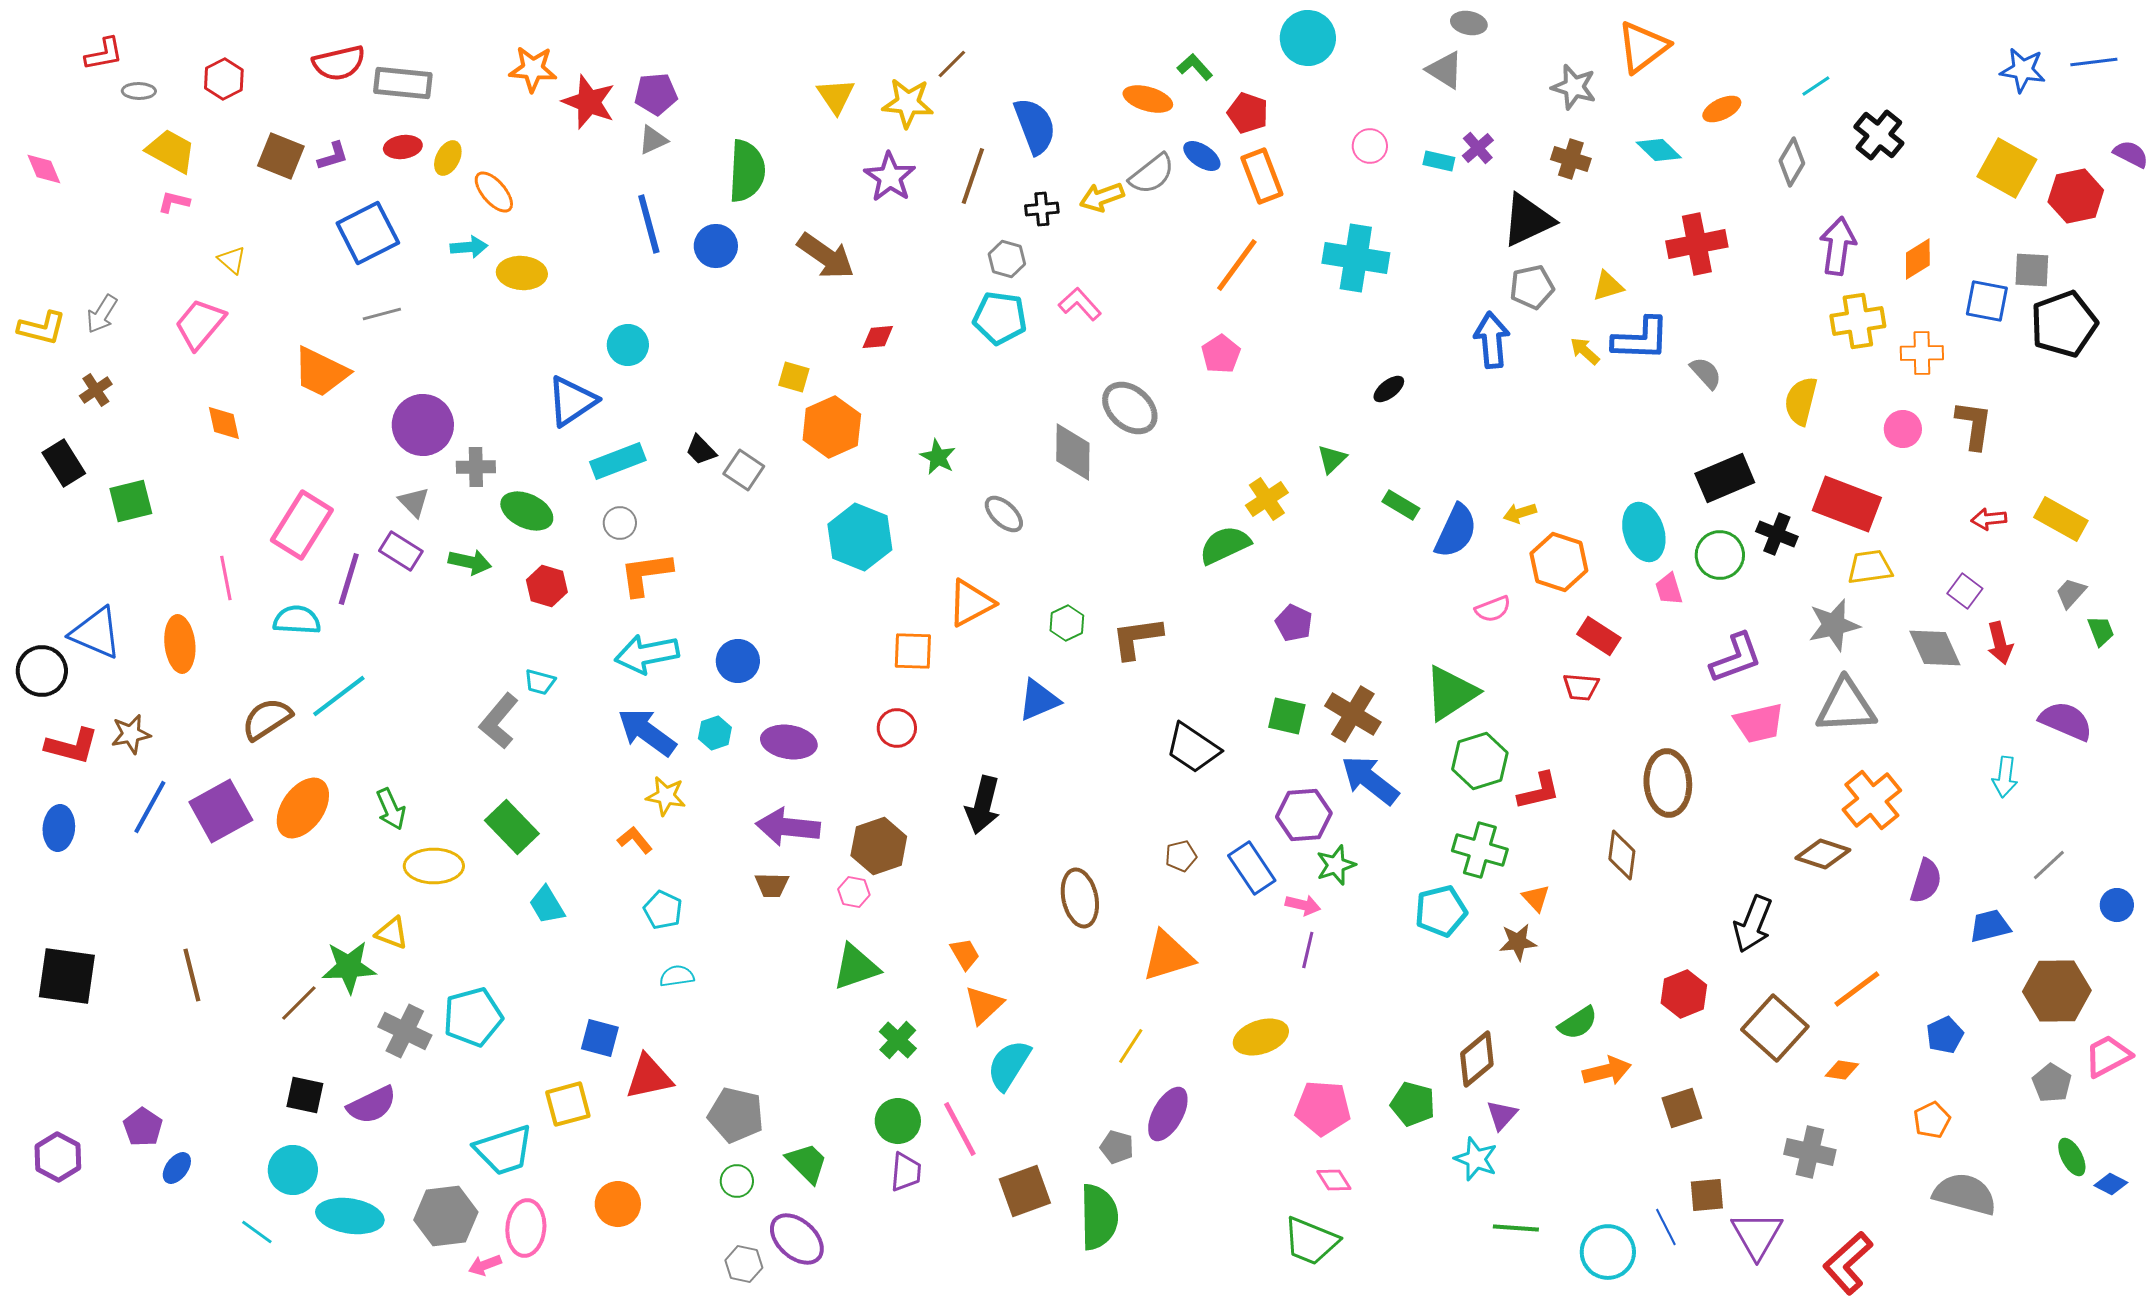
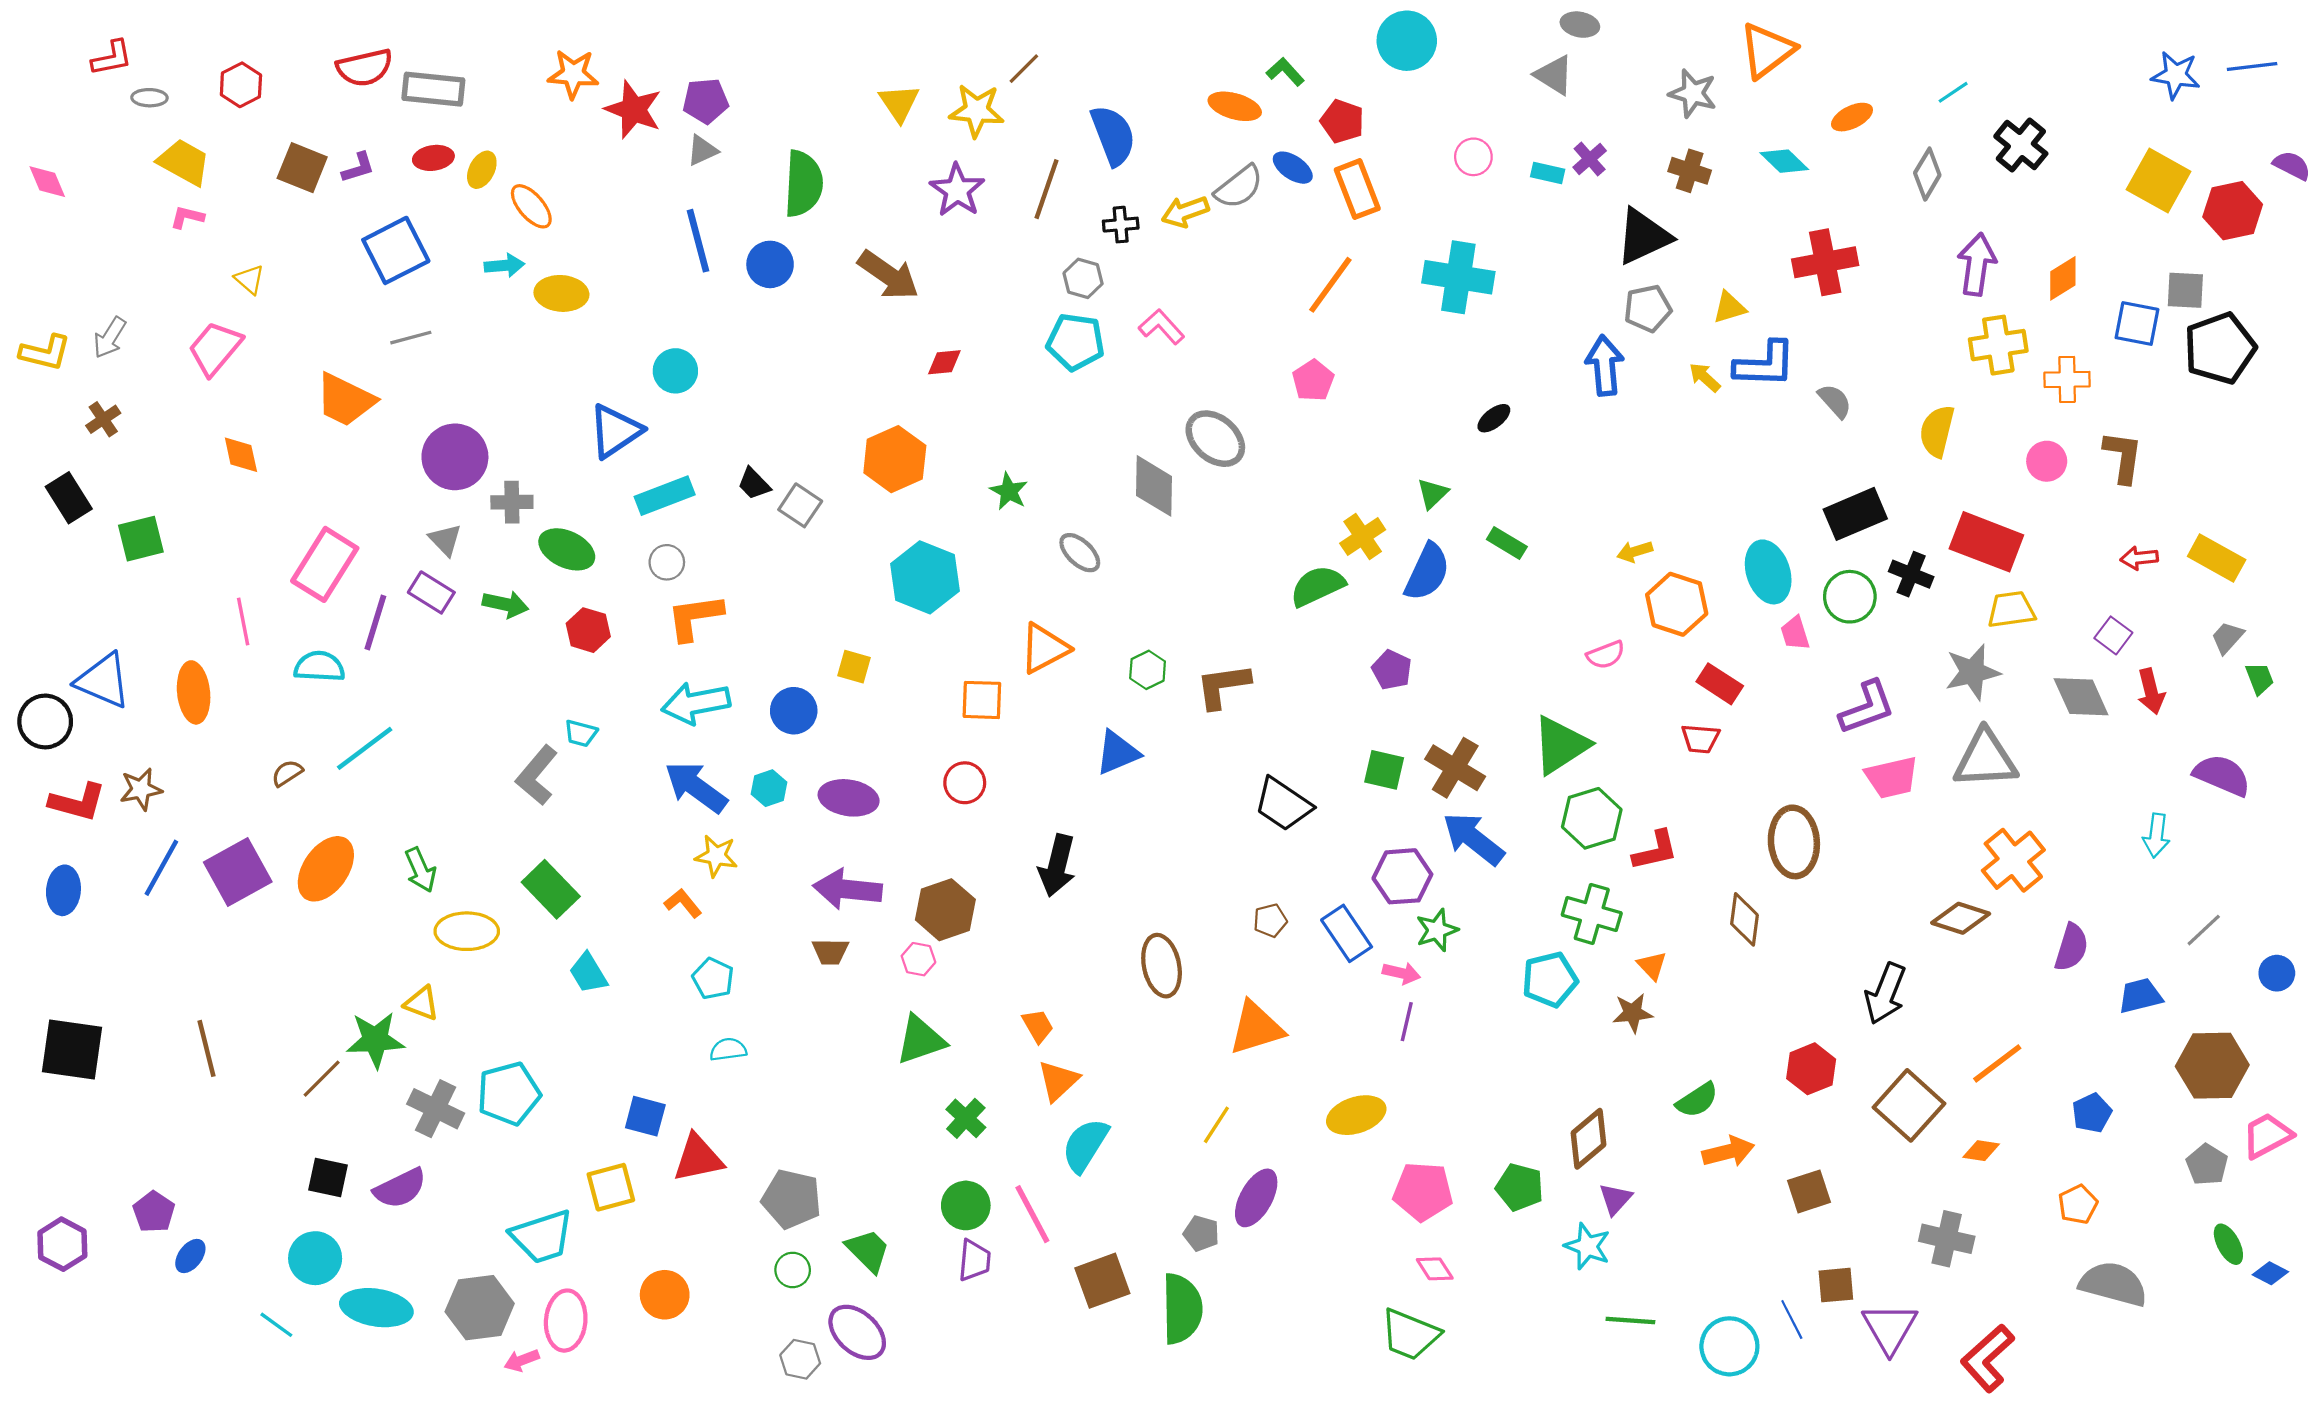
yellow square: (794, 377) -> (854, 667), moved
blue semicircle: (1456, 531) -> (1427, 572), moved
brown semicircle: (267, 719) -> (287, 773), size x0.6

